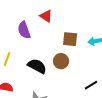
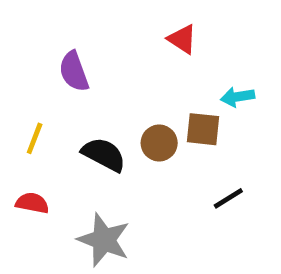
red triangle: (46, 16) -> (182, 39), moved
brown square: (70, 39) -> (203, 129), moved

